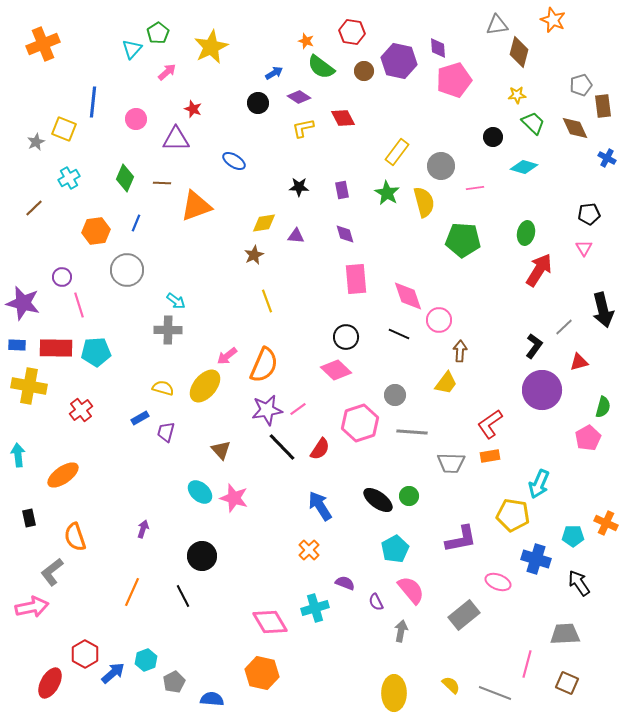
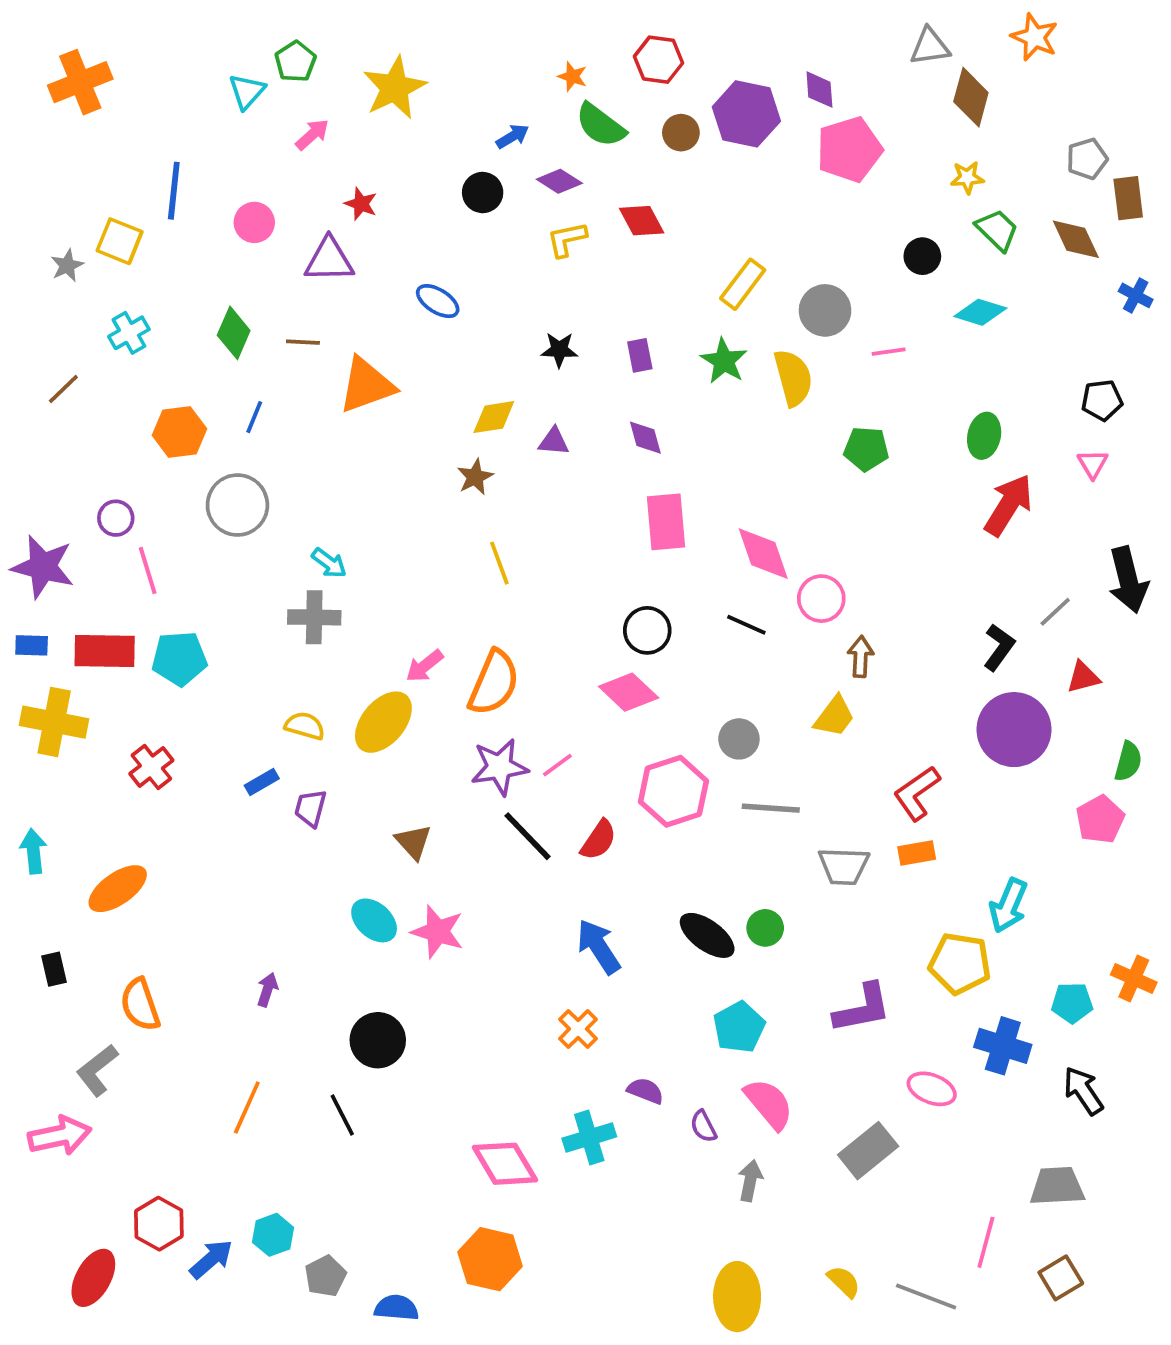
green pentagon: (463, 240) -> (866, 449), size x0.7
brown square: (567, 683) -> (1061, 1278), turned 35

